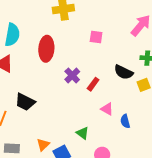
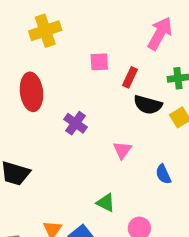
red rectangle: (93, 84) -> (130, 77), moved
pink triangle: (107, 109) -> (122, 150), moved, turned 48

